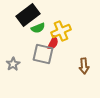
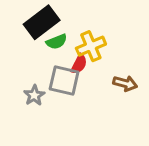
gray star: (13, 64) -> (34, 95), moved
brown arrow: (84, 66) -> (125, 83), moved, turned -70

